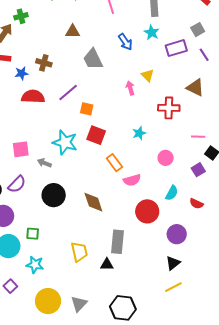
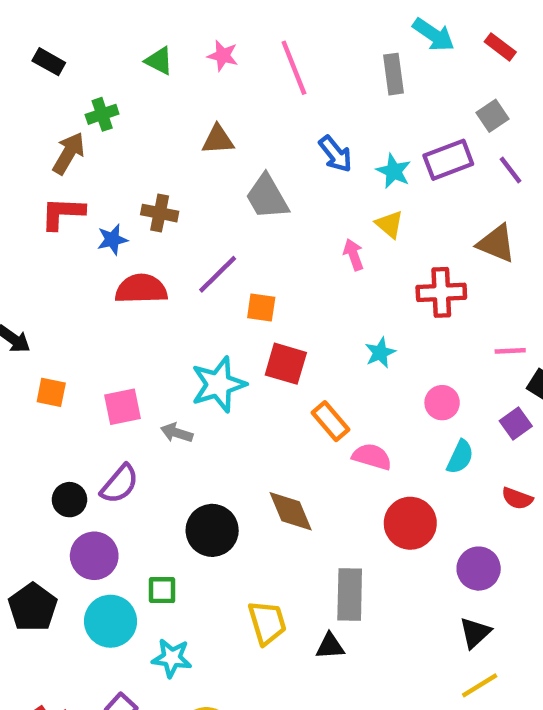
cyan star: (152, 32) -> (394, 171), moved
cyan star: (65, 142) -> (218, 384), turned -30
pink semicircle: (132, 180) -> (372, 457), turned -144
cyan semicircle: (172, 193) -> (460, 457), moved
black circle: (54, 195) -> (212, 530), moved

